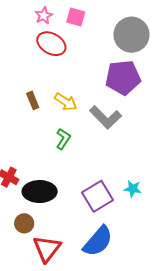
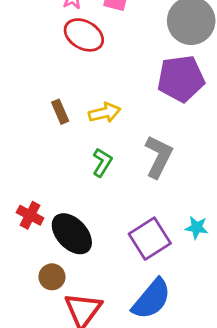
yellow arrow: (66, 102) -> (105, 113), turned -45
gray L-shape: (105, 117) -> (159, 157), moved, turned -108
black ellipse: (40, 192) -> (72, 234), turned 48

